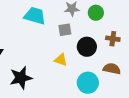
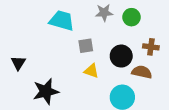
gray square: (65, 30) -> (86, 46), moved
brown semicircle: (112, 69) -> (142, 72), moved

